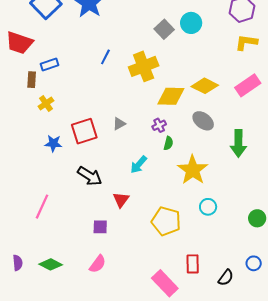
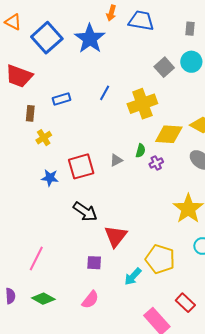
blue rectangle: (50, 64) -> (62, 99), moved
green semicircle: (168, 143) -> (140, 151), moved
cyan arrow: (139, 165) -> (133, 277), moved
red triangle: (121, 200) -> (116, 236), size x1.4
pink line: (42, 207) -> (36, 259), moved
red rectangle: (193, 264) -> (185, 303), turned -48

